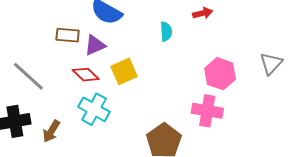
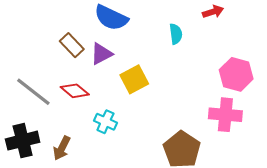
brown rectangle: (68, 35) -> (72, 45), turned 45
red diamond: (86, 75) -> (75, 91), moved
cyan cross: (94, 109) -> (105, 122), size x0.7

